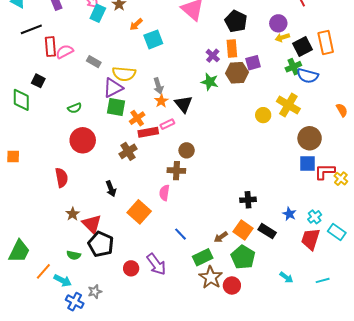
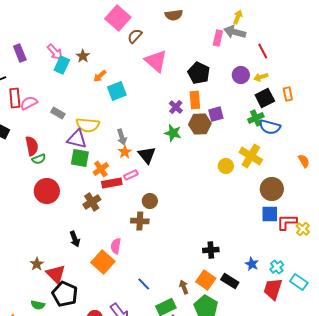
yellow arrow: (282, 37) -> (261, 77), moved
orange rectangle: (326, 42) -> (288, 94), size x0.6
purple triangle: (113, 88) -> (77, 139), turned 40
red semicircle: (62, 178) -> (32, 146), moved
pink semicircle: (164, 193) -> (116, 246), moved
brown arrow: (221, 237) -> (184, 287), turned 104

